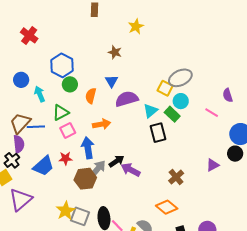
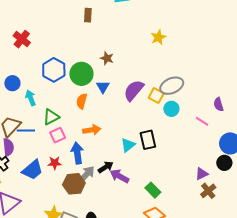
yellow star: (136, 26) -> (158, 37), moved
green circle: (70, 84) -> (81, 74), moved, size x1.5
purple semicircle: (127, 99) -> (134, 90), moved, turned -35
cyan triangle: (150, 111) -> (128, 145), moved
green rectangle: (172, 114) -> (153, 190), moved
brown cross: (176, 177) -> (208, 191), moved

